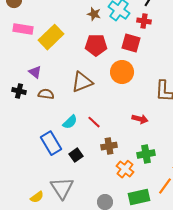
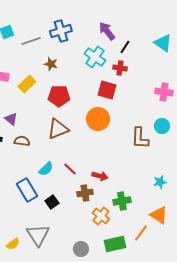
brown star: (94, 14) -> (51, 64), moved
yellow rectangle: (51, 37) -> (27, 84), size x0.7
red pentagon: (96, 45) -> (59, 96), moved
red arrow: (140, 119) -> (100, 176), moved

